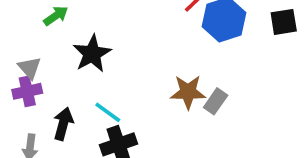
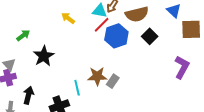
black square: (284, 22) -> (150, 36), turned -35
cyan line: (108, 112) -> (77, 88), moved, turned 42

